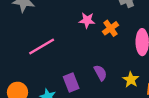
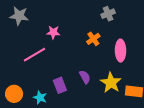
pink star: (87, 20) -> (53, 32), moved
yellow star: (131, 80) -> (111, 83), size x1.5

